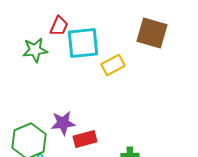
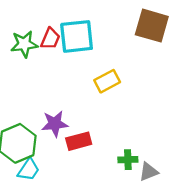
red trapezoid: (59, 26) -> (50, 39), moved
yellow rectangle: (113, 65) -> (107, 81), moved

